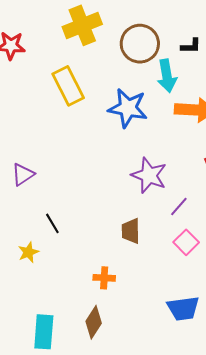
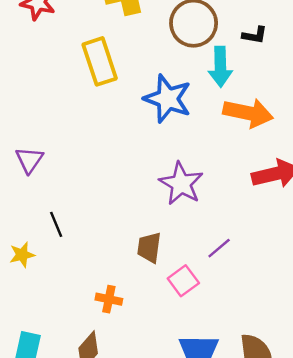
purple triangle: (23, 174) -> (29, 160), turned -30
purple line: (179, 206) -> (219, 248), moved
pink square: (186, 242) -> (183, 281), moved

